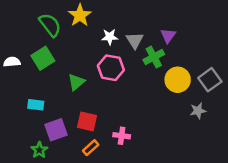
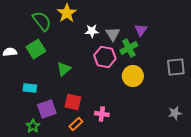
pink hexagon: (111, 68) -> (105, 57), moved
yellow circle: (178, 80) -> (133, 76), moved
gray square: (210, 80) -> (176, 67), turned 30
gray star: (198, 111) -> (175, 113), moved

